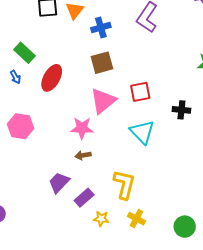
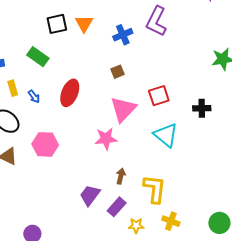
blue cross: (101, 28) -> (123, 35), moved
green rectangle: (24, 53) -> (38, 57), moved
brown square: (102, 63) -> (117, 72), size x0.6
brown arrow: (83, 155) -> (121, 176), moved, turned 119

